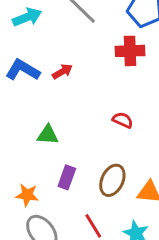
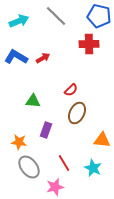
red semicircle: (123, 120) -> (71, 90), moved, turned 112
brown ellipse: (112, 180) -> (77, 113), moved

